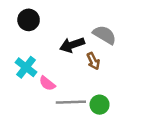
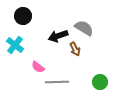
cyan cross: (26, 67) -> (15, 45), moved
green circle: (100, 105) -> (100, 82), moved

